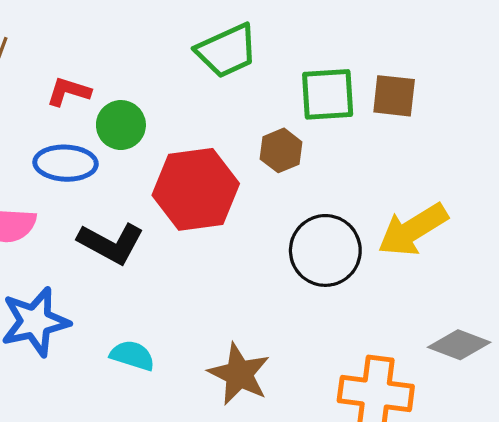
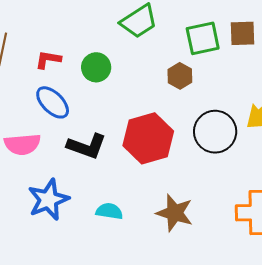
green circle: (121, 125) -> (96, 67), moved
blue ellipse: (66, 163) -> (53, 102), turned 51
red hexagon: (196, 189) -> (148, 138), moved

